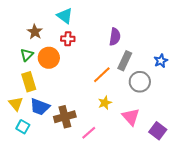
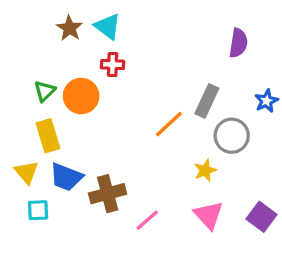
brown star: (35, 32) -> (70, 28), moved
purple semicircle: (115, 37) -> (238, 43), moved
yellow star: (105, 103) -> (205, 170), moved
pink triangle: (131, 117) -> (209, 215), moved
cyan square: (23, 127) -> (38, 210), turned -32

